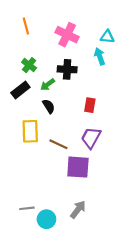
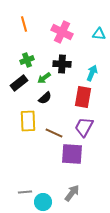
cyan arrow: (100, 56) -> (92, 73), moved, turned 42
green cross: (29, 65) -> (27, 60), turned 32
red rectangle: (90, 105) -> (83, 97), size x1.5
black semicircle: (49, 106) -> (45, 98), turned 80

